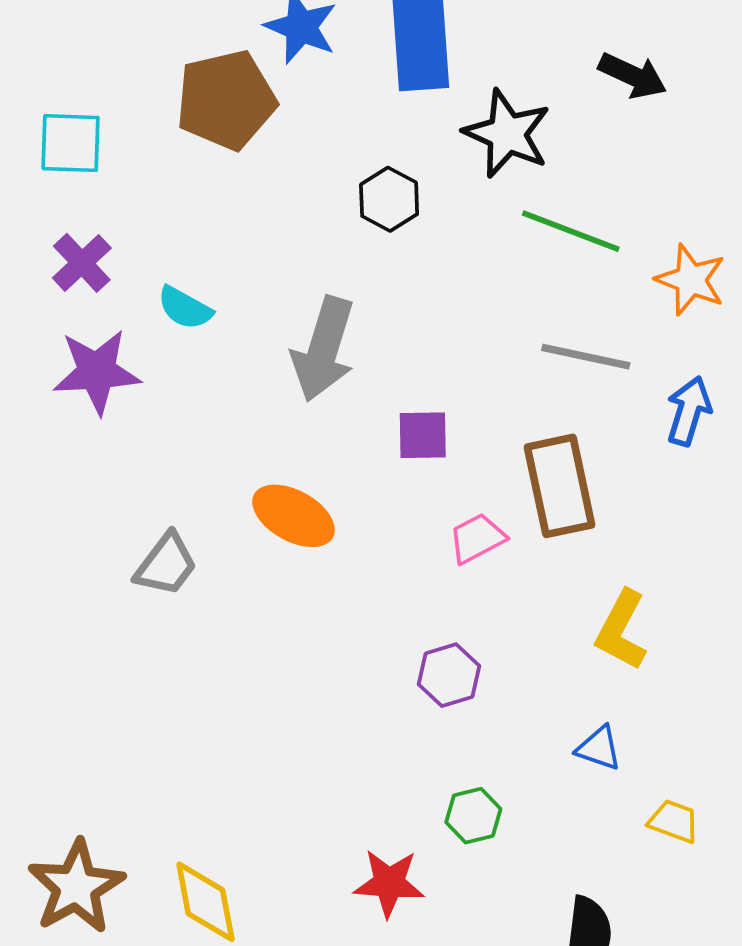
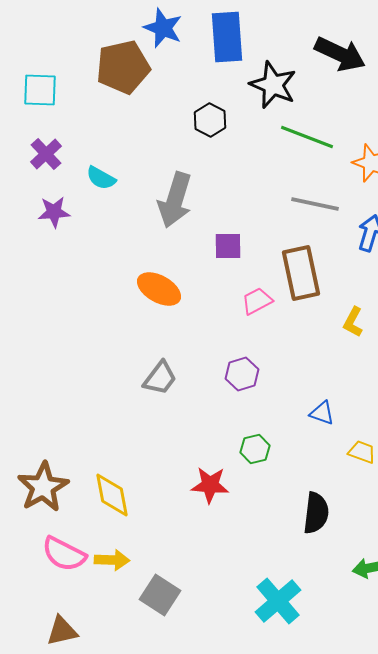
black arrow: (633, 76) -> (340, 54), size x1.4
purple star: (97, 372) -> (54, 212), size x0.7
gray trapezoid: (166, 565) -> (160, 378), moved
yellow L-shape: (621, 630) -> (353, 322), moved, size x0.7

